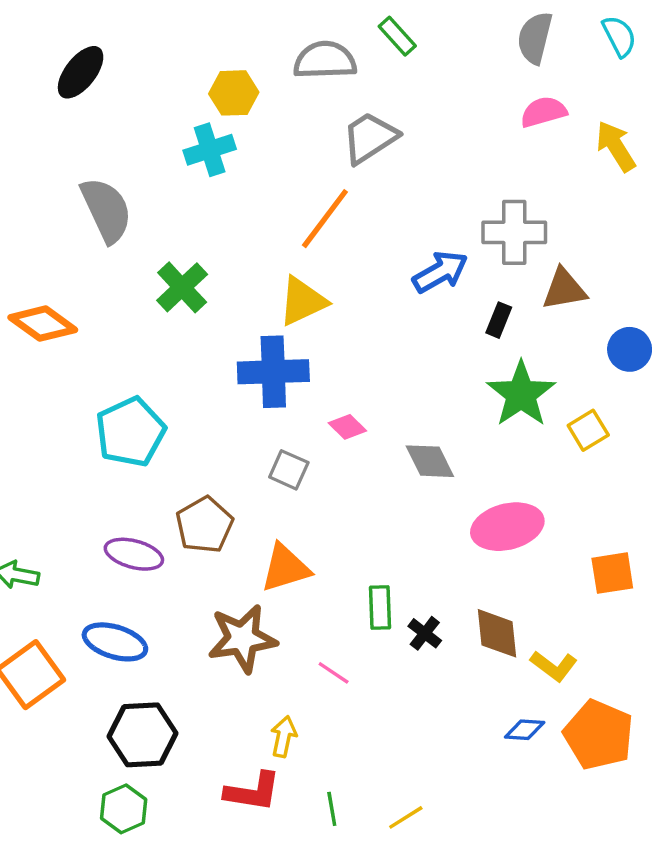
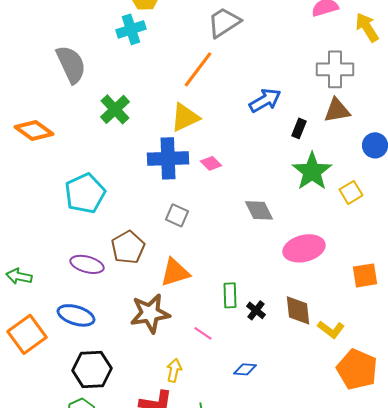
gray cross: (514, 232) -> (335, 69), moved
pink diamond: (347, 427) -> (211, 163), moved
blue diamond: (525, 730) -> (245, 369), moved

